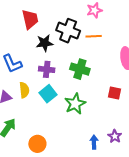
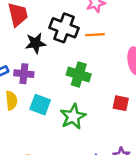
purple cross: (47, 69) -> (24, 74), moved
cyan square: (48, 94) -> (40, 105), turned -30

